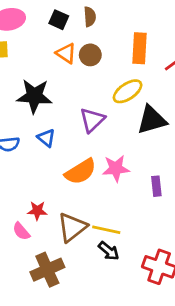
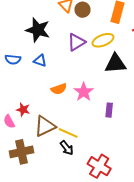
purple triangle: (92, 120) -> (76, 42), moved
blue triangle: (46, 138) -> (40, 61), turned -32
pink star: (116, 168) -> (84, 92), turned 30
orange semicircle: (81, 172) -> (59, 89), size x0.7

